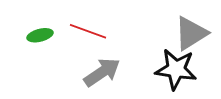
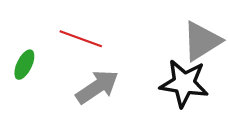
green ellipse: (40, 35) -> (24, 65), moved, turned -50

